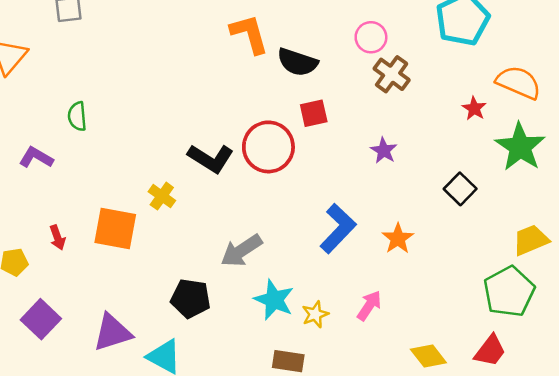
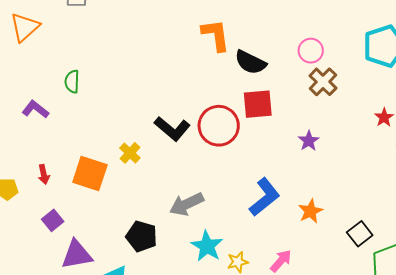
red square: (314, 113) -> (258, 104), size x1.4
black square: (460, 189) -> (360, 234), moved
purple square: (41, 319) -> (53, 220), moved, size x0.7

